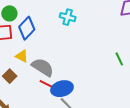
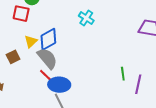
blue diamond: (27, 28) -> (48, 39), moved
yellow triangle: (22, 56) -> (31, 42), turned 32

